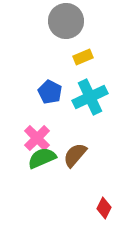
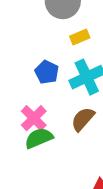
brown semicircle: (75, 155) -> (83, 119), moved

